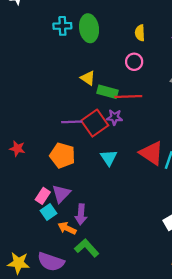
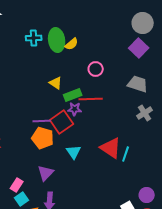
yellow semicircle: (140, 33) -> (72, 44), moved, turned -128
green rectangle: (108, 92) -> (73, 95), turned -36
purple star: (114, 117) -> (75, 109), moved
orange pentagon: (62, 155) -> (43, 138), moved
purple triangle: (61, 194) -> (46, 173), moved

